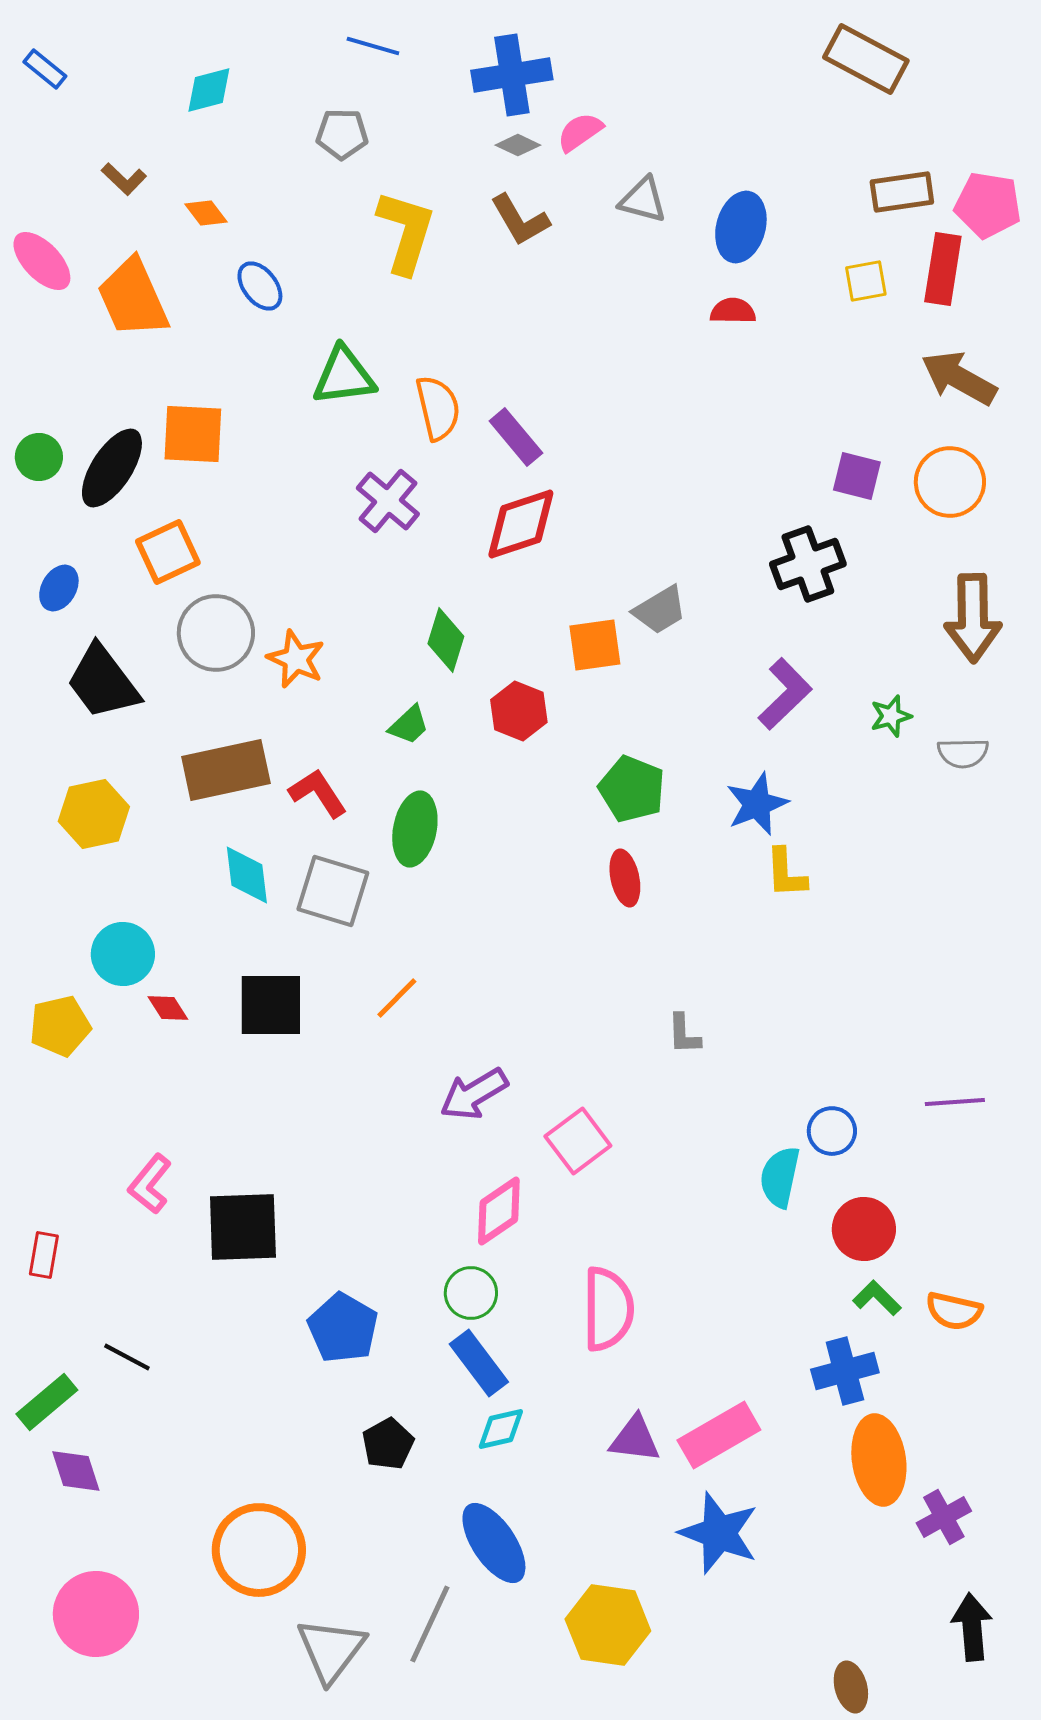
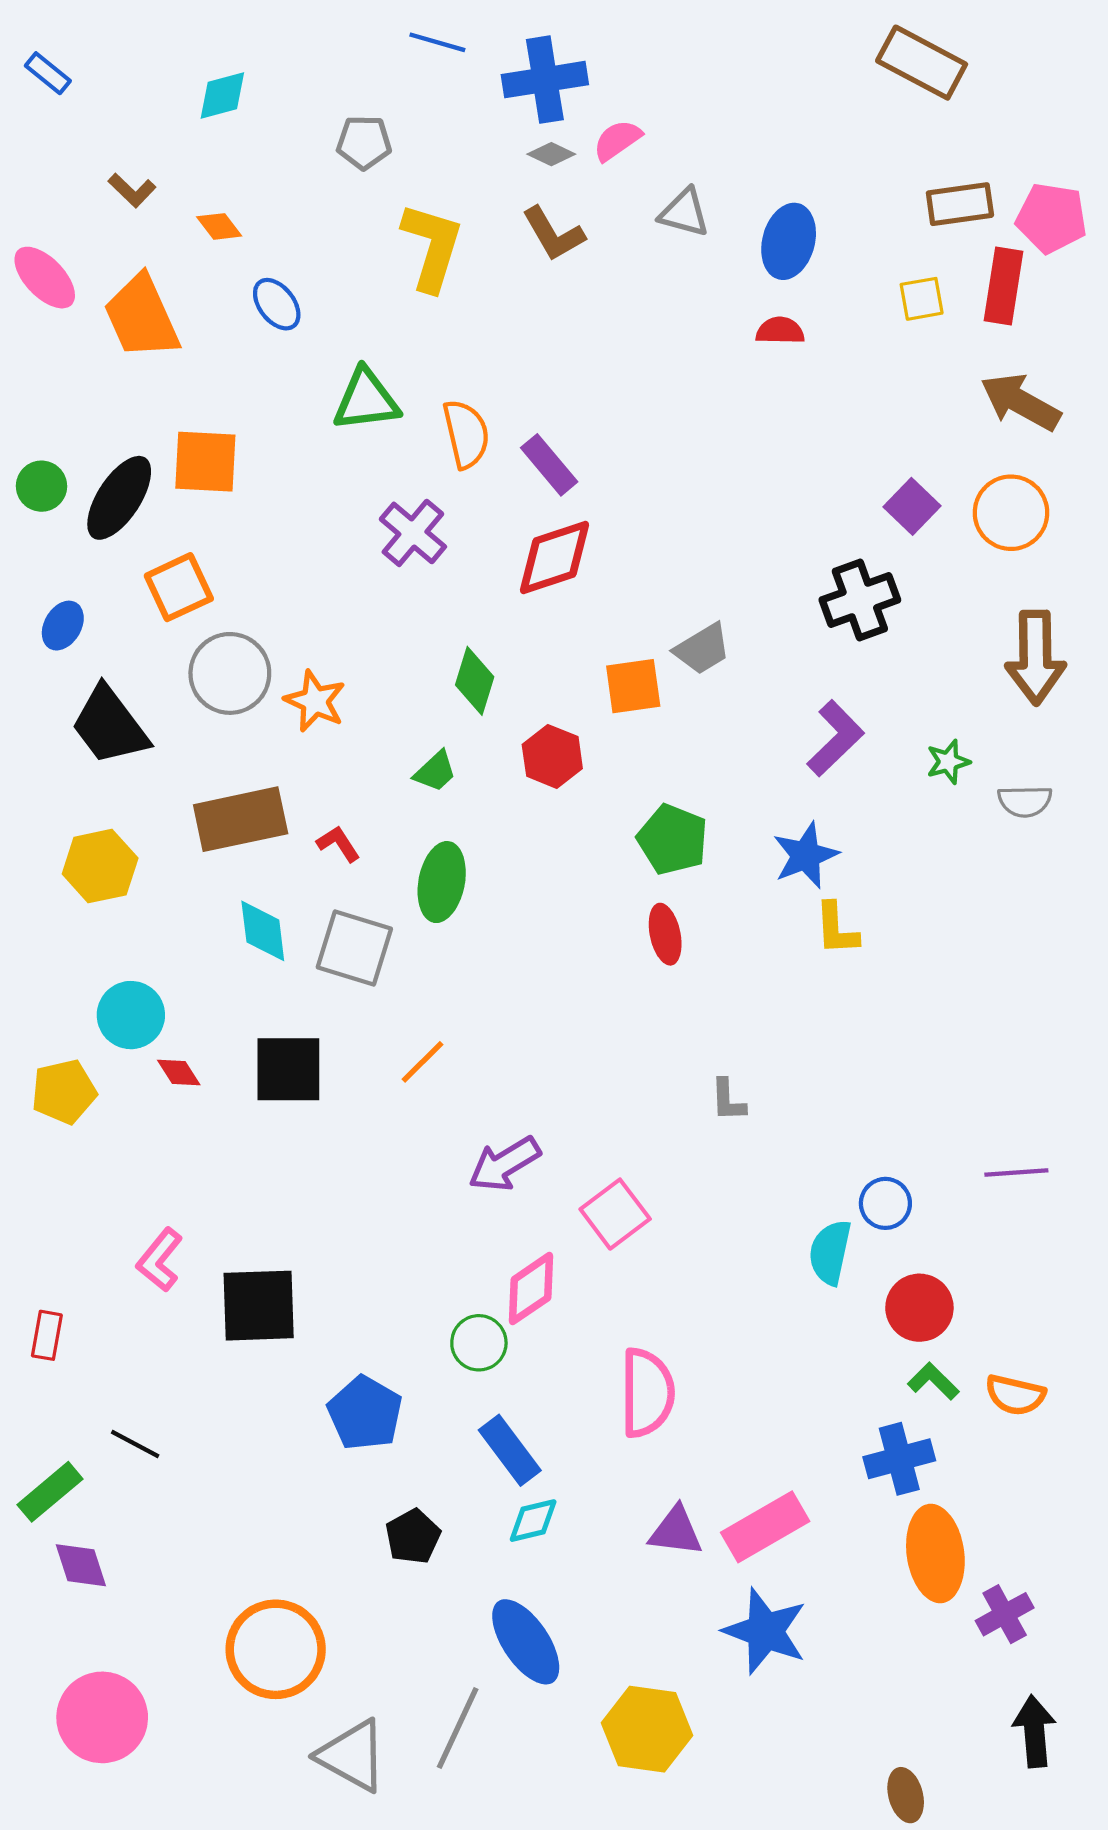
blue line: (373, 46) -> (437, 42), moved
purple square: (857, 476) -> (912, 506), turned 30
red L-shape: (318, 793) -> (338, 844), size x0.7
green circle: (471, 1293) -> (479, 1343), moved
gray triangle: (331, 1650) -> (352, 1756), turned -38

